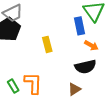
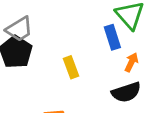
orange arrow: (91, 45) -> (131, 62), turned -88

